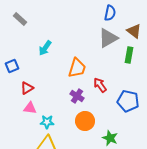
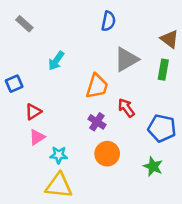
blue semicircle: (110, 13) -> (108, 21), moved
gray triangle: (108, 38) -> (126, 59), moved
pink triangle: (30, 108) -> (37, 137), turned -40
green star: (110, 138) -> (153, 166), moved

